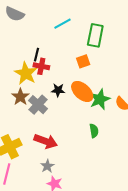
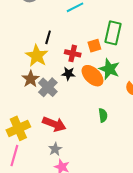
green rectangle: (95, 35) -> (113, 33), moved
red cross: (41, 66) -> (73, 53), moved
green star: (100, 99) -> (109, 69), moved, turned -30

